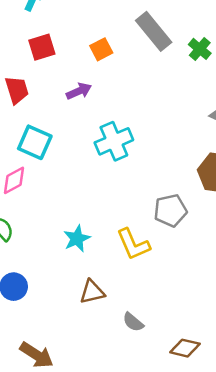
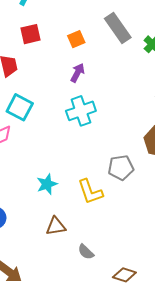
purple arrow: (79, 91) -> (77, 73), moved, turned -42

